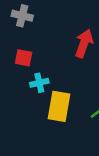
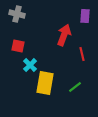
cyan cross: (39, 83) -> (30, 65), turned -32

